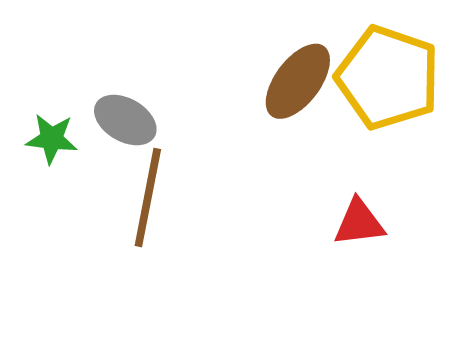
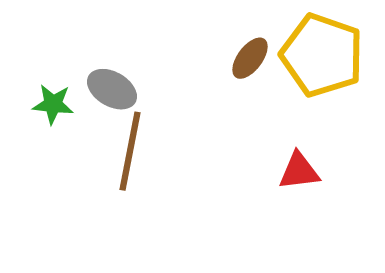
brown ellipse: (298, 81) -> (250, 58), size x0.7

